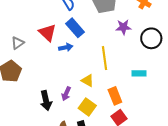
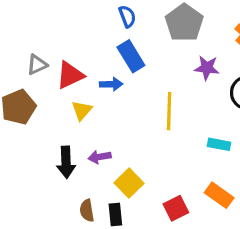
red triangle: (47, 33) -> (70, 75), moved, turned 42
yellow triangle: (88, 81) -> (82, 110), moved, turned 32
purple arrow: (66, 94) -> (100, 157), turned 48
orange rectangle: (115, 96) -> (219, 195), moved, turned -42

